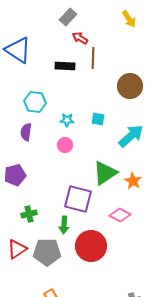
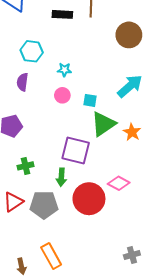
cyan square: (98, 119) -> (90, 100), moved
pink diamond: (120, 215) -> (119, 183), moved

